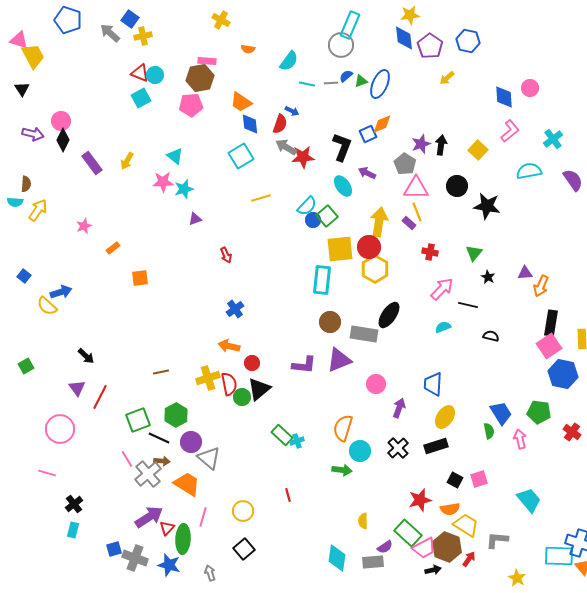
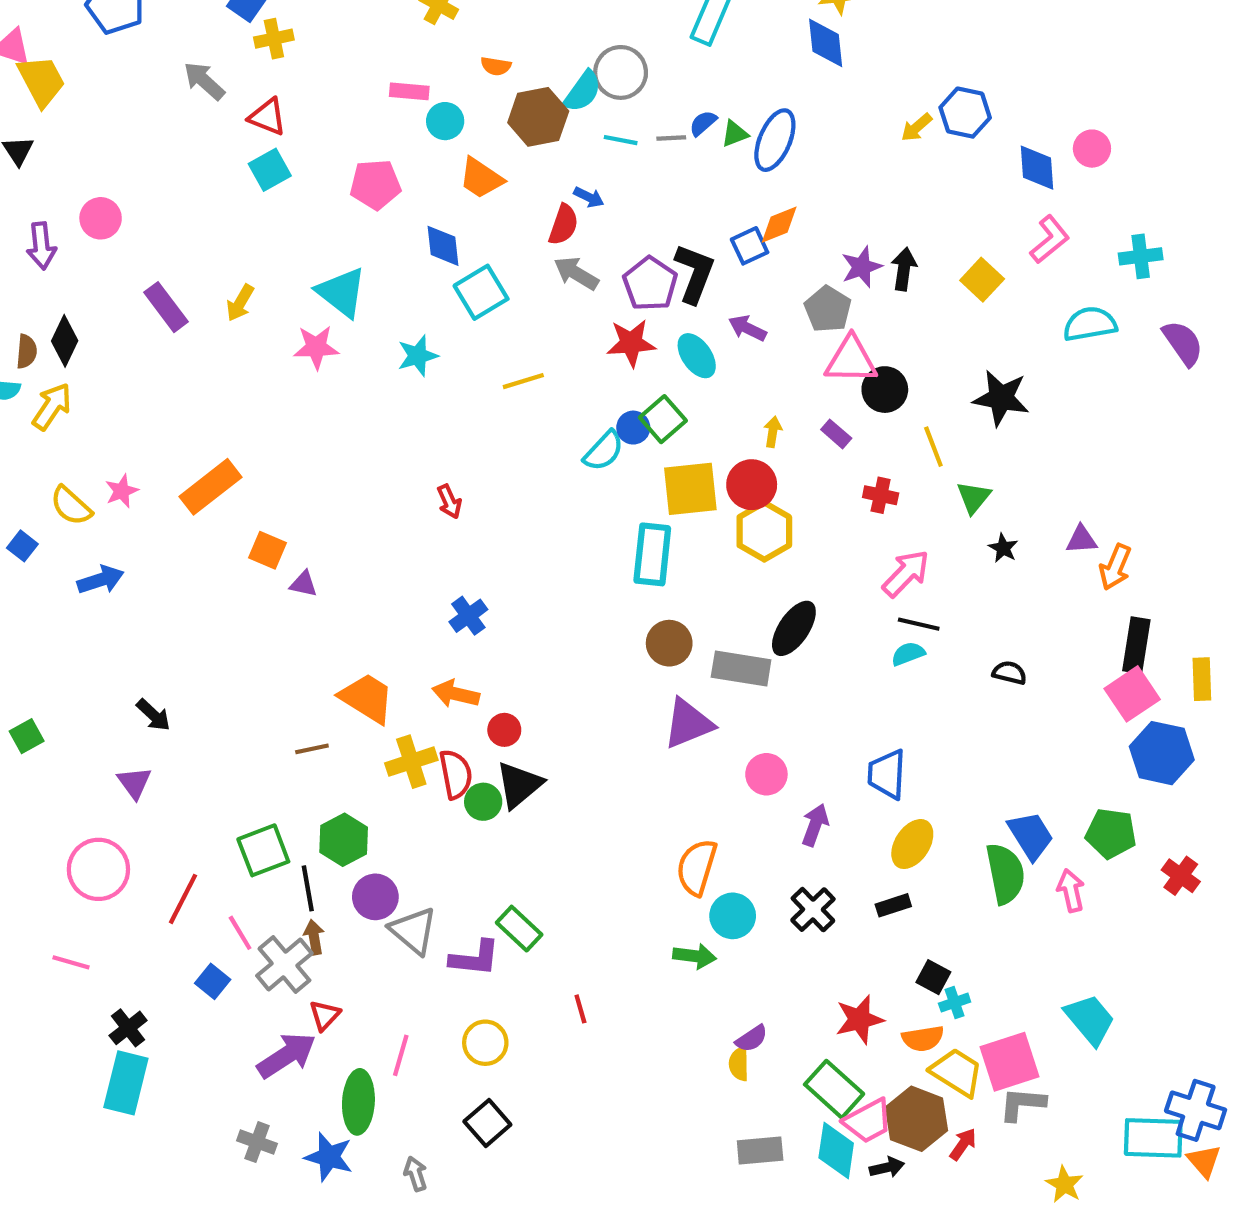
gray arrow: (110, 33) -> (204, 81), moved
blue hexagon: (468, 41) -> (965, 113), moved
gray circle: (341, 45) -> (621, 72), moved
purple pentagon: (430, 46) -> (650, 284), moved
cyan circle: (155, 75) -> (445, 121), moved
brown hexagon: (200, 78) -> (538, 117), moved
blue diamond: (250, 124) -> (443, 246), moved
purple arrow: (33, 134) -> (41, 246), turned 70
cyan cross: (553, 139) -> (1141, 256), turned 30
black diamond: (63, 140) -> (65, 341), moved
cyan triangle: (175, 156) -> (342, 292), size x1.5
red star: (303, 157) -> (631, 343), moved
black circle: (457, 186) -> (885, 390), moved
cyan star: (184, 189) -> (418, 356), moved
cyan semicircle: (307, 206) -> (604, 451), moved
yellow line: (417, 212) -> (933, 447), moved
purple triangle: (195, 219) -> (303, 584), moved, turned 32
yellow arrow: (379, 222) -> (773, 432), size x0.5
pink star: (84, 226) -> (122, 491), moved
orange rectangle: (113, 248) -> (210, 487), size x2.0
orange square: (140, 278) -> (268, 550), turned 30
black line: (468, 305) -> (919, 624), moved
yellow semicircle: (47, 306) -> (71, 506), moved
purple L-shape: (304, 365) -> (475, 958), moved
red line: (100, 397) -> (183, 899), moved
green semicircle: (489, 431) -> (1005, 874), size x1.8
green rectangle: (282, 435) -> (519, 929), moved
black line: (159, 438) -> (308, 888), turned 55
cyan cross: (297, 441) -> (955, 1003), moved
black rectangle: (436, 446) -> (893, 905), size x0.7
brown arrow: (162, 461) -> (314, 937), turned -105
pink square: (479, 479) -> (1010, 1062), moved, size x1.6
orange trapezoid: (187, 484) -> (367, 698), moved
red triangle: (167, 528) -> (325, 1015), moved
cyan rectangle: (73, 530) -> (126, 1083), size x1.8
purple semicircle: (385, 547) -> (752, 1038), moved
blue square: (114, 549) -> (213, 981), moved, turned -35
gray cross: (135, 558) -> (257, 1142), size x0.7
cyan diamond: (337, 558) -> (836, 1151), moved

